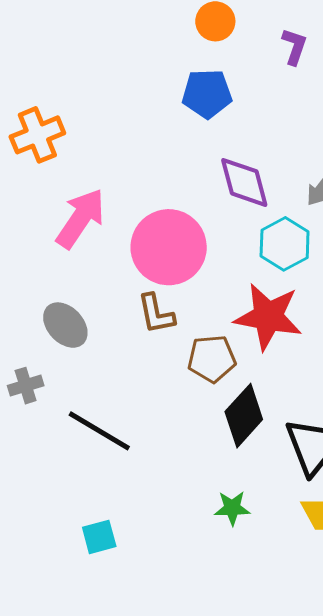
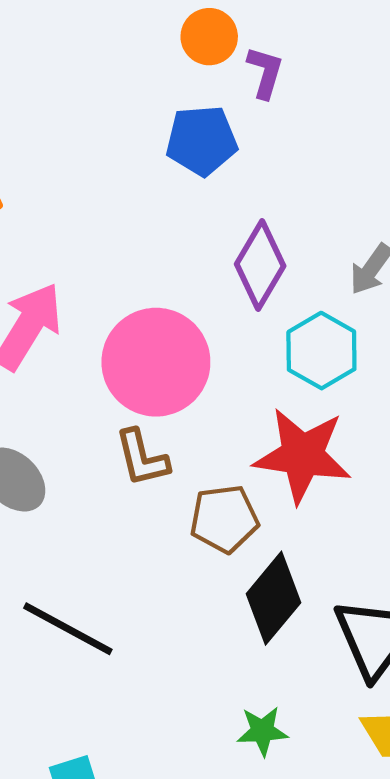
purple L-shape: (294, 46) -> (265, 72), moved
purple diamond: (244, 182) -> (260, 265), turned 48

